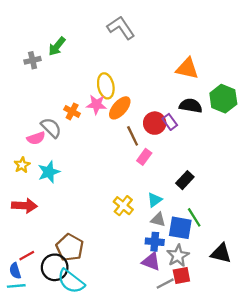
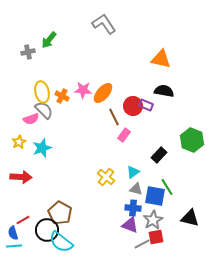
yellow ellipse: (106, 86) -> (42, 92), moved
green hexagon: (223, 99) -> (192, 140), moved
purple rectangle: (170, 122) -> (146, 105), turned -32

